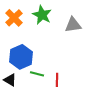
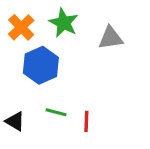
blue hexagon: (21, 57) -> (41, 65), moved

